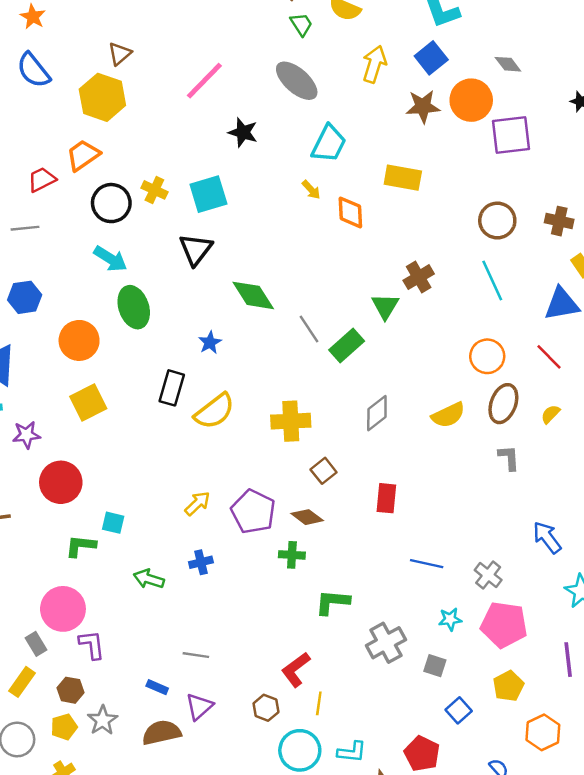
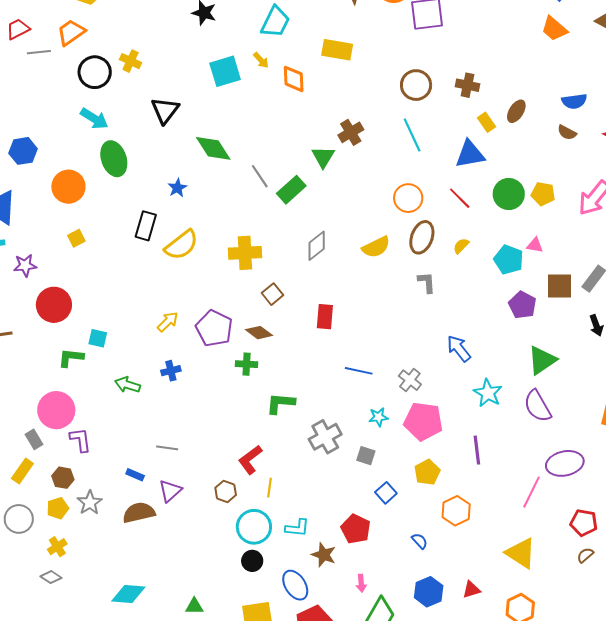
red trapezoid: (42, 180) -> (18, 29), moved
cyan square: (208, 194) -> (225, 71), moved
gray line: (25, 228) -> (39, 52), moved
yellow square: (88, 403) -> (76, 238), size x0.6

